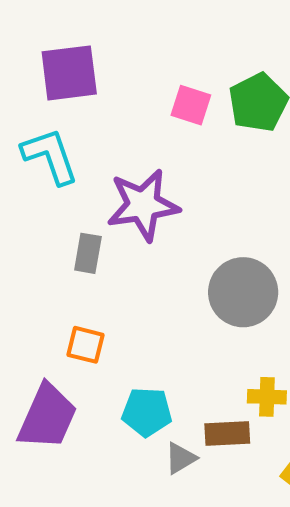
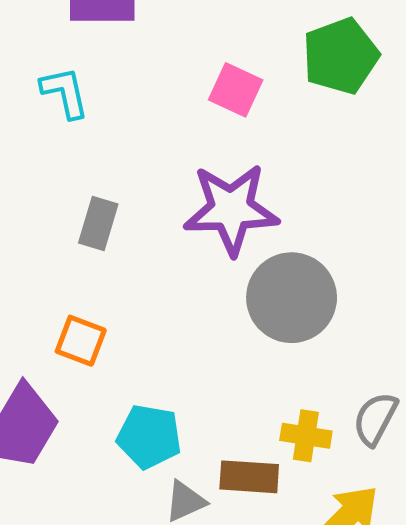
pink square: (191, 105) -> (236, 90), moved
cyan L-shape: (50, 156) -> (65, 93), size x0.7
purple star: (143, 205) -> (231, 209), moved

